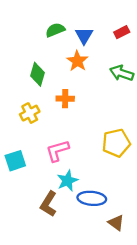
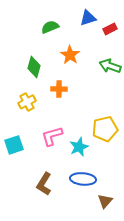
blue triangle: (84, 35) -> (88, 18), moved, turned 42
cyan star: (67, 181) -> (79, 147), moved
brown triangle: (116, 223) -> (105, 201), turned 35

